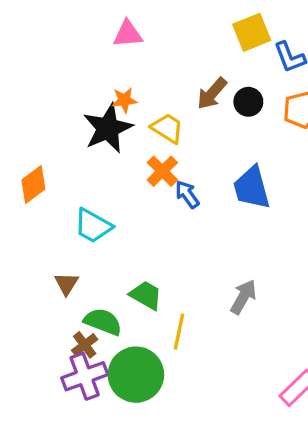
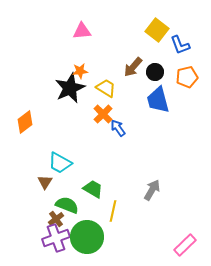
yellow square: (252, 32) -> (157, 30), turned -30
blue trapezoid: (252, 188) -> (158, 100), moved
cyan trapezoid: (93, 226) -> (60, 163), moved

